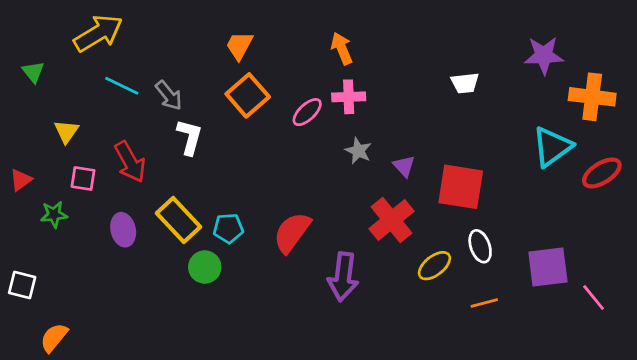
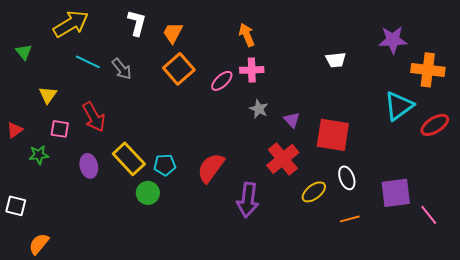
white L-shape: (190, 137) -> (137, 23), moved

